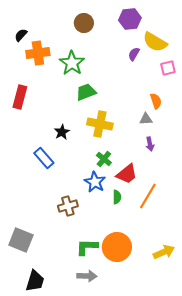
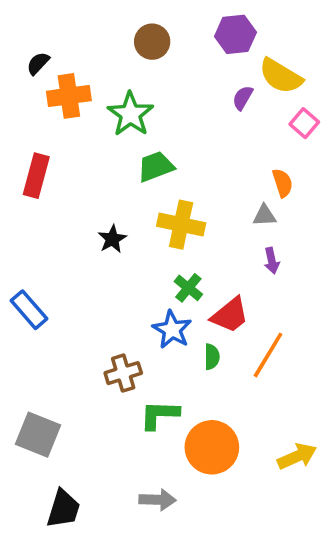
pink square: (168, 68) -> (304, 123), turned -35
blue rectangle: (44, 158) -> (29, 310), moved
green L-shape: (87, 247) -> (159, 415), moved

